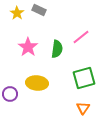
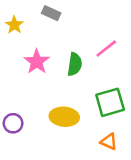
yellow star: (17, 13) -> (14, 25), moved
yellow ellipse: (37, 83) -> (64, 117), moved
orange triangle: (83, 108) -> (109, 142), turned -40

